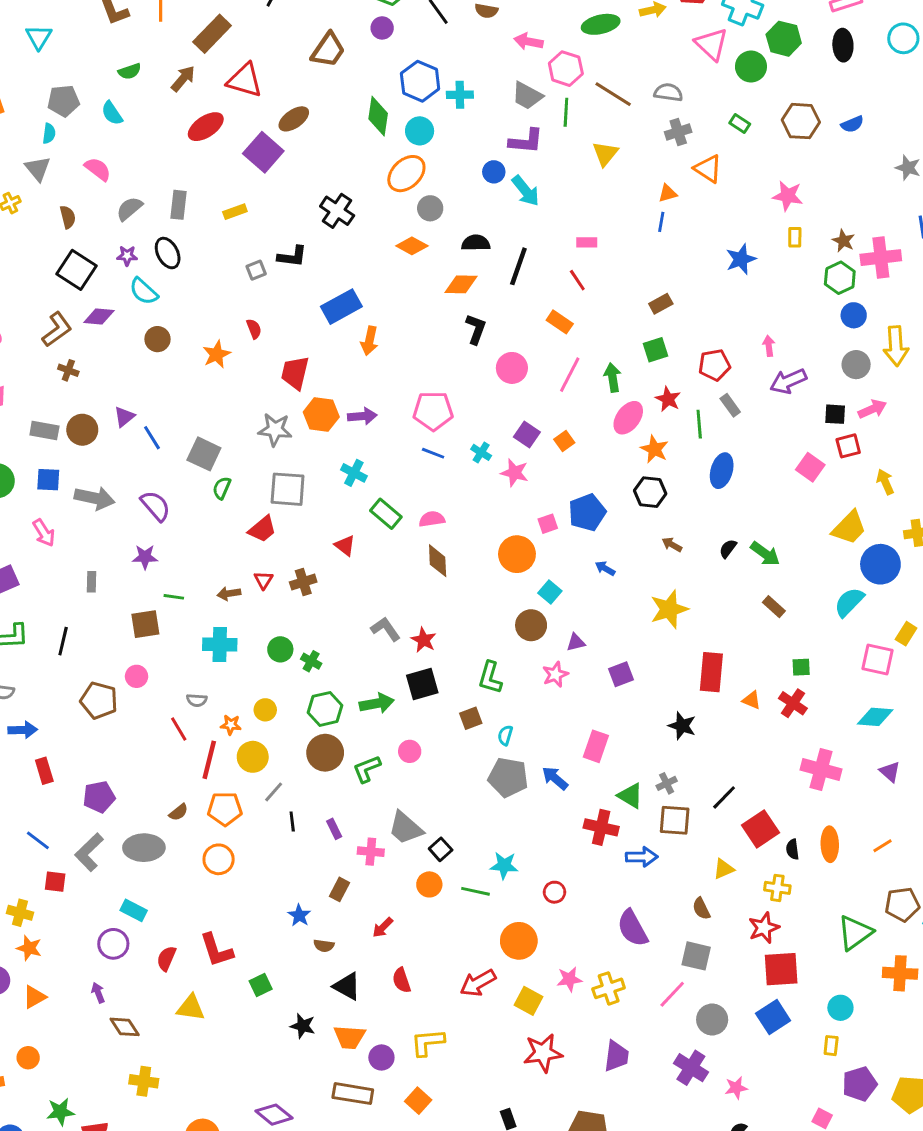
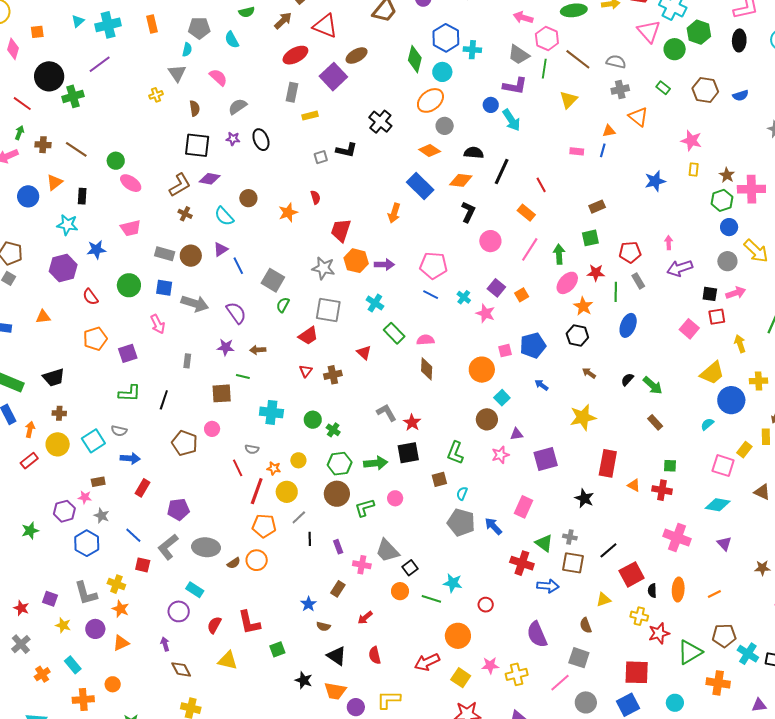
gray rectangle: (179, 205) -> (292, 92), moved
pink rectangle: (587, 242) -> (577, 151), moved
black square: (76, 270) -> (197, 145), turned -32
cyan semicircle: (144, 291) -> (224, 216), moved
blue rectangle: (341, 307) -> (420, 186), moved, turned 68
yellow arrow: (896, 346) -> (756, 251), turned -48
red star: (668, 399) -> (596, 273), turned -30
brown arrow: (229, 594) -> (258, 350), moved
cyan semicircle: (849, 602) -> (707, 424), size x0.6
purple square: (621, 674) -> (546, 459), size x1.4
red cross: (793, 703) -> (662, 490), turned -30
red rectangle: (44, 771) -> (142, 488), turned 42
gray cross: (667, 783) -> (570, 537), turned 32
brown semicircle: (179, 812) -> (234, 563), moved
red star: (764, 928) -> (659, 633), moved

